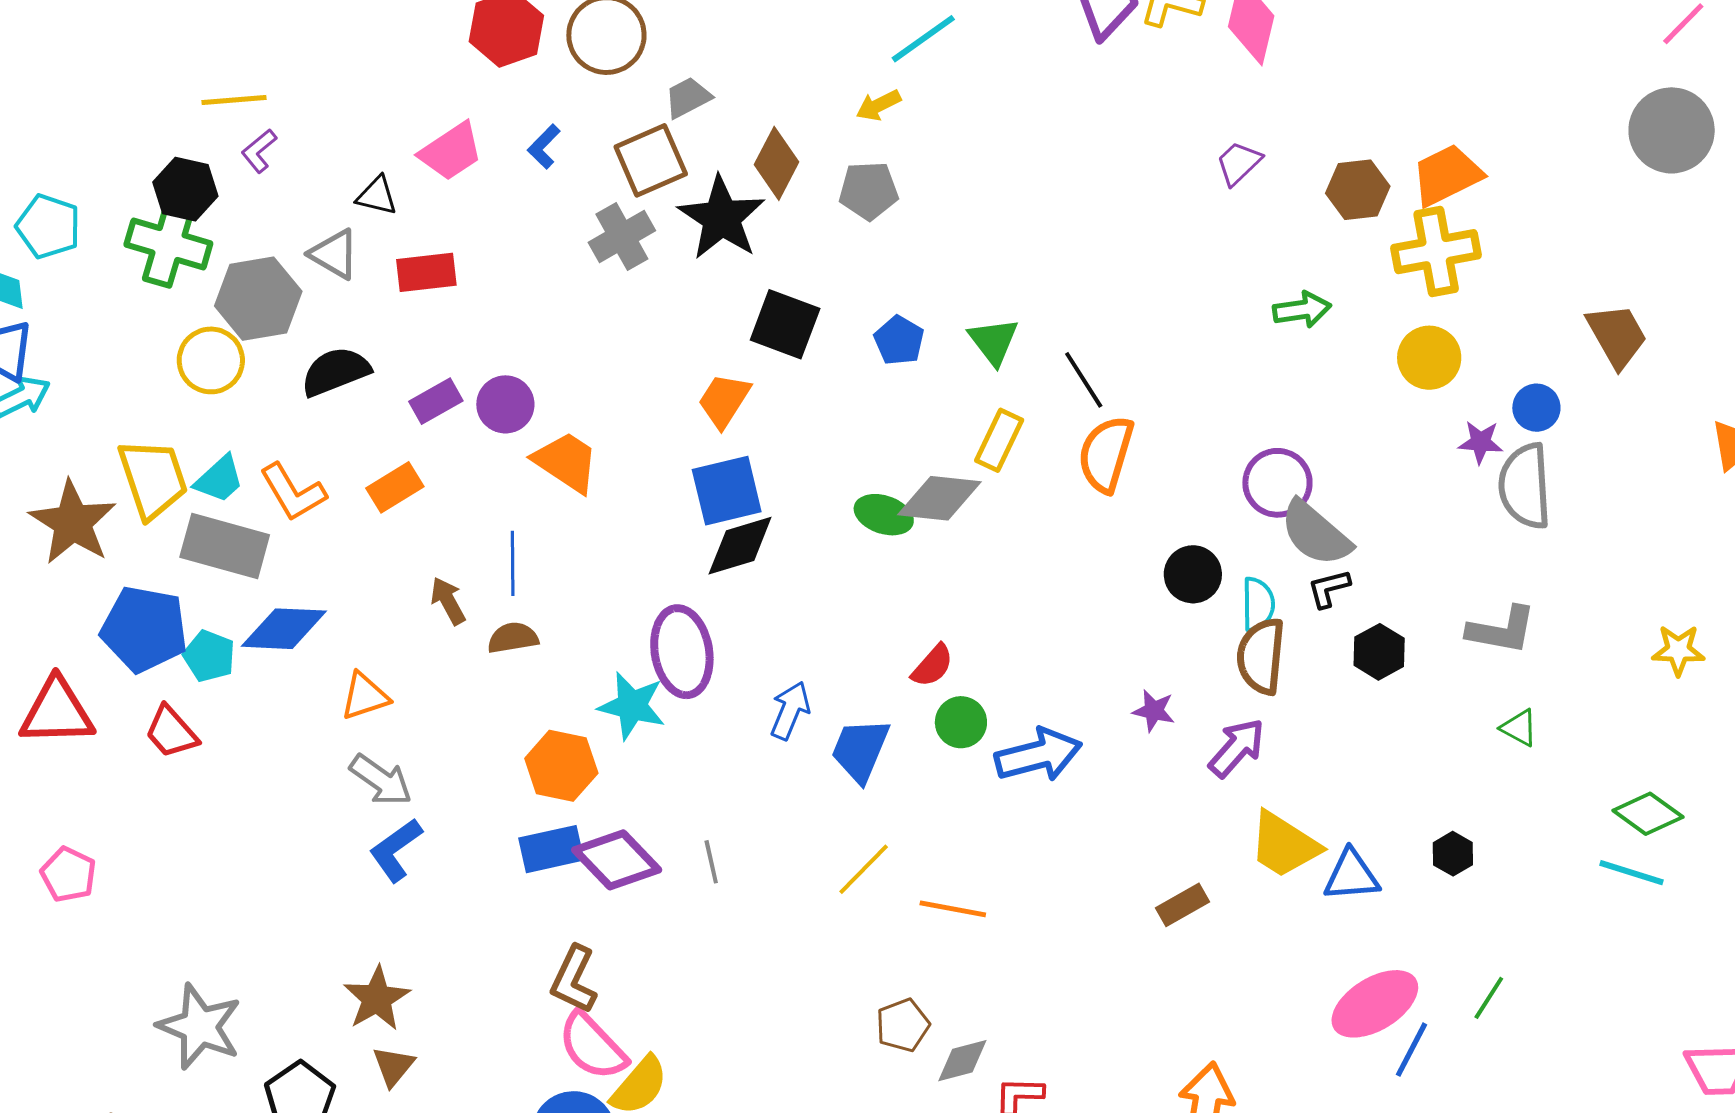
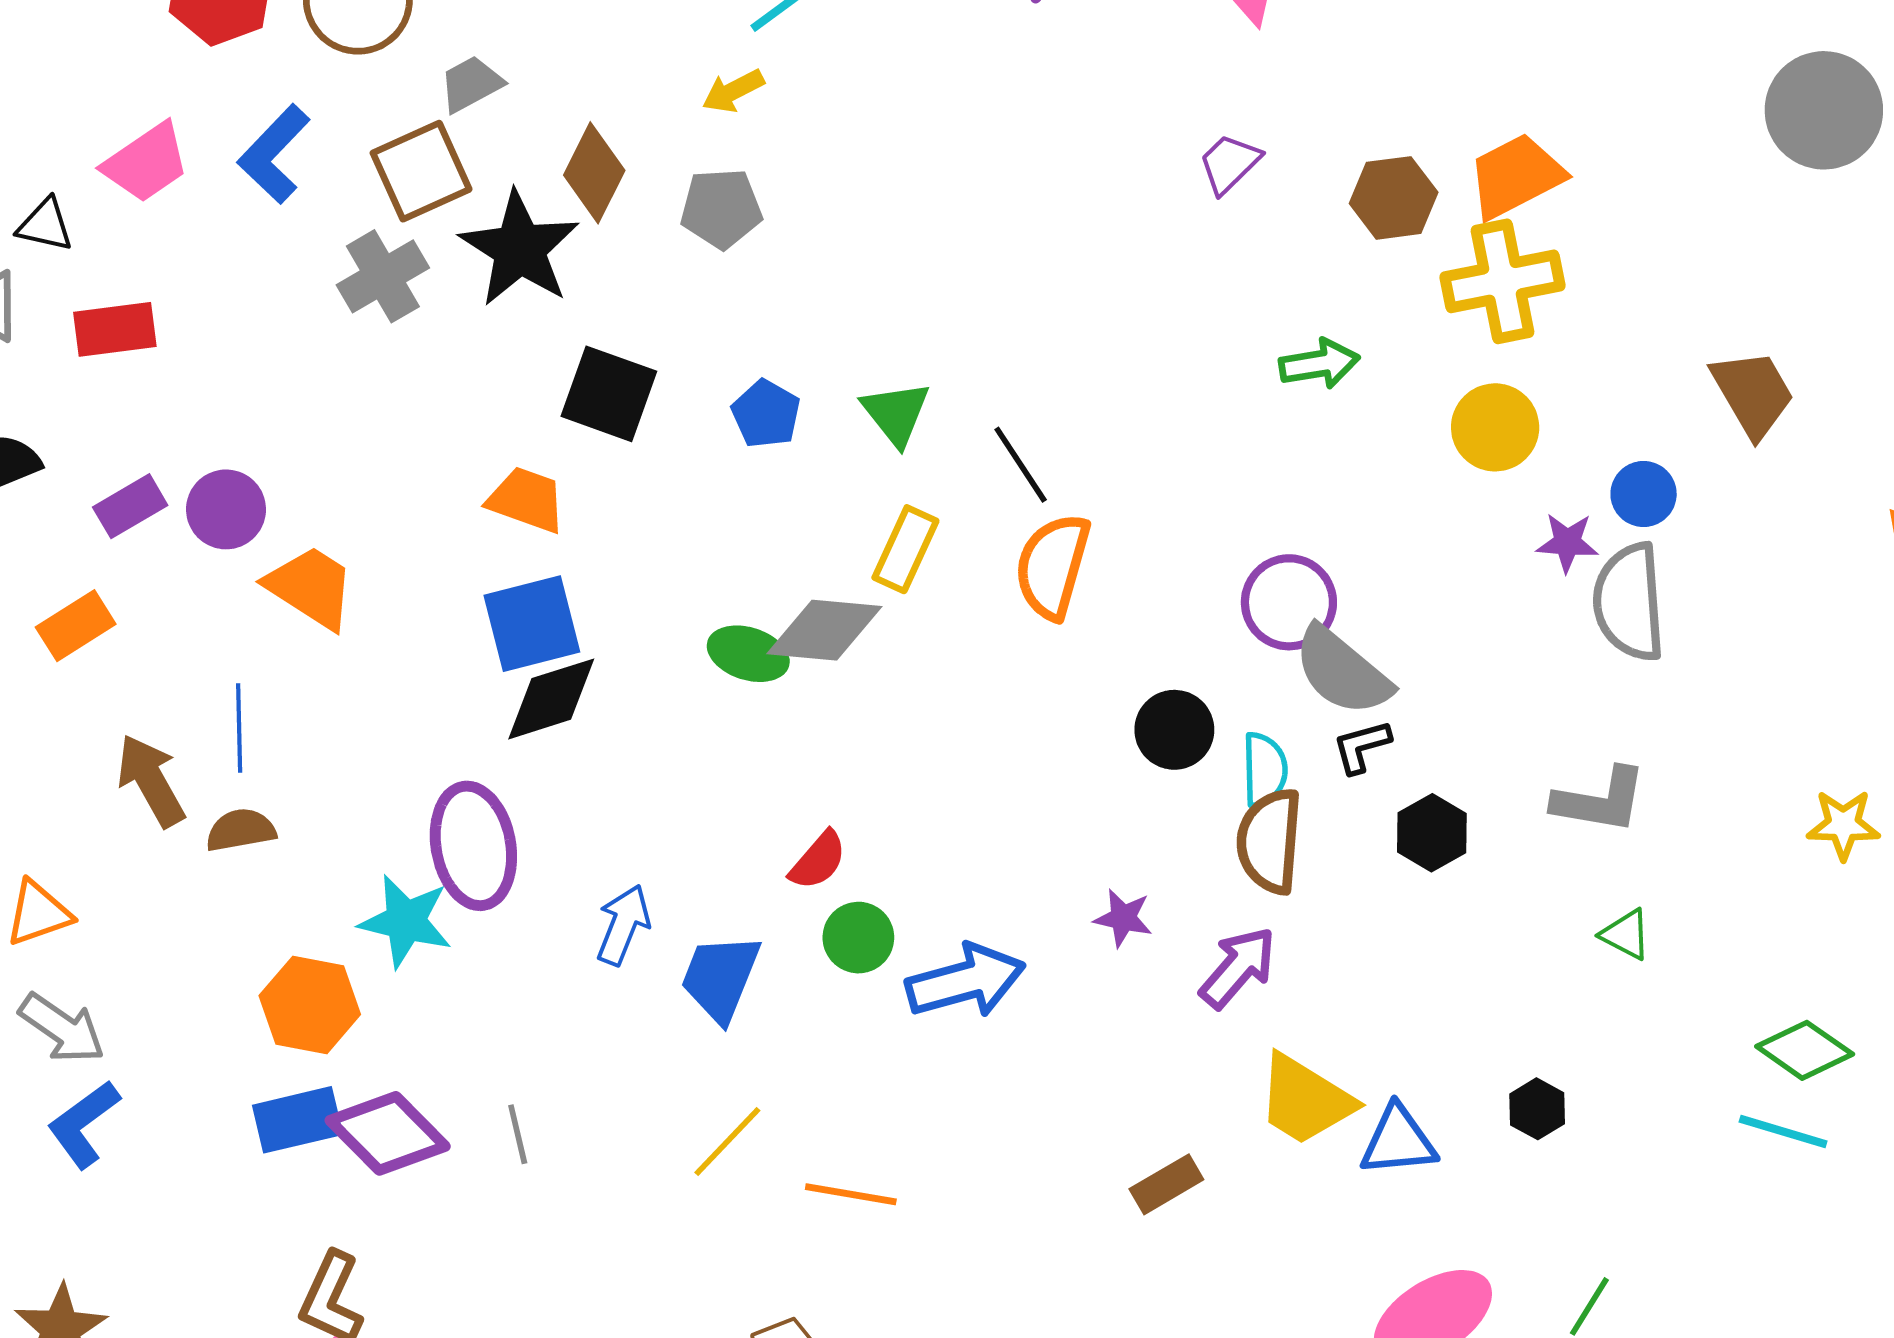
blue L-shape: (544, 147) -> (274, 154), size x1.6
orange trapezoid: (724, 400) -> (527, 500), turned 78
brown arrow: (448, 601) -> (151, 781), size x1.4

